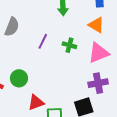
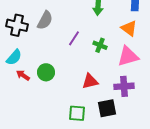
red triangle: (36, 103) -> (90, 81), moved

